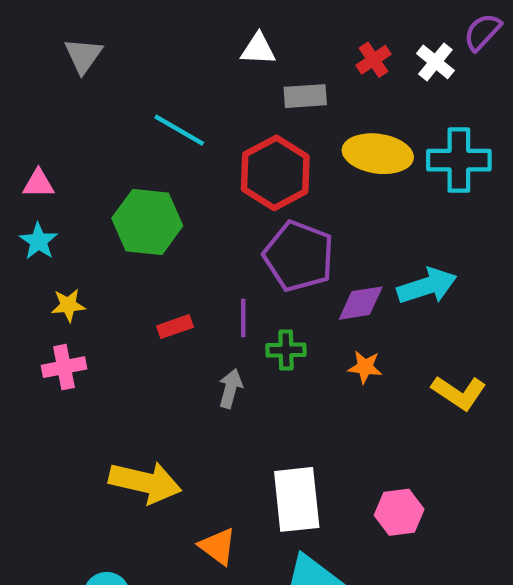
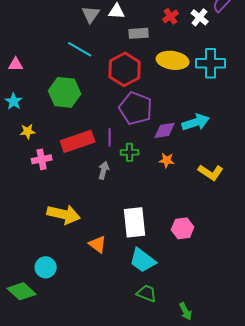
gray triangle: (83, 55) -> (91, 14), moved
pink triangle: (38, 184) -> (16, 64), moved
red rectangle: (175, 327) -> (78, 141), size x2.0
pink cross: (64, 367) -> (42, 159), moved

